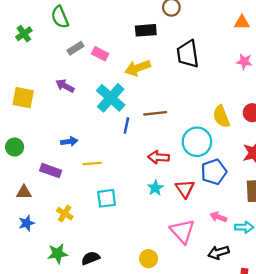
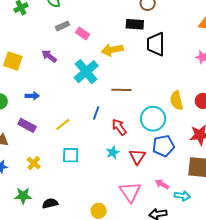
black rectangle: (146, 30) -> (135, 24), moved
blue line: (126, 126) -> (96, 113), moved
blue arrow: (69, 142) -> (32, 96), moved
red arrow: (159, 157) -> (119, 127), turned 42
yellow line: (92, 164) -> (63, 124), turned -42

